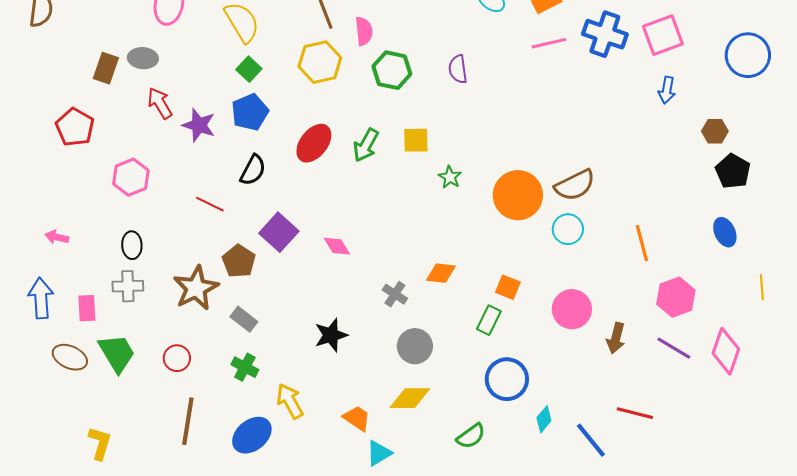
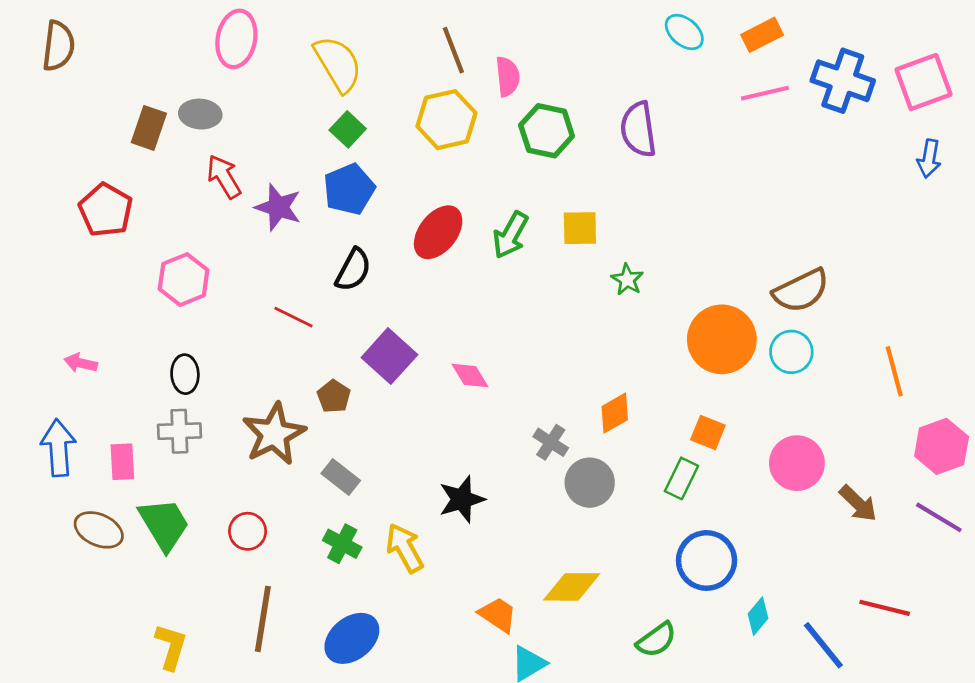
purple semicircle: (458, 69) -> (638, 129), size x1.4
orange circle: (518, 195) -> (722, 339), moved
brown pentagon: (239, 261) -> (334, 396), size x0.7
orange diamond: (441, 273) -> (615, 413), turned -36
brown arrow: (616, 338) -> (858, 503), turned -60
gray circle: (415, 346) -> (590, 483), moved
yellow arrow: (290, 401) -> (405, 548), moved
yellow L-shape: (100, 443) -> (171, 647), moved

